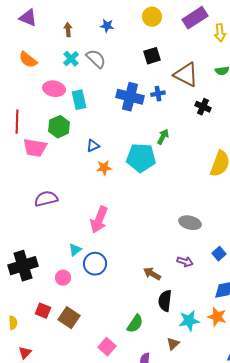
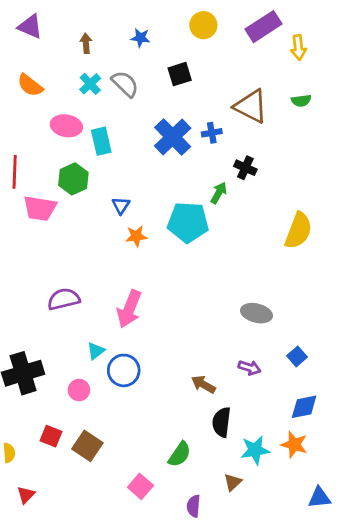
black square: (152, 56) -> (180, 74), moved
blue cross: (130, 97) -> (173, 137), turned 32
black cross: (203, 107) -> (245, 168), moved
blue triangle: (93, 146) -> (121, 205), turned -32
purple semicircle: (46, 199) -> (64, 299), moved

